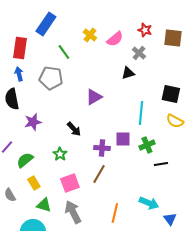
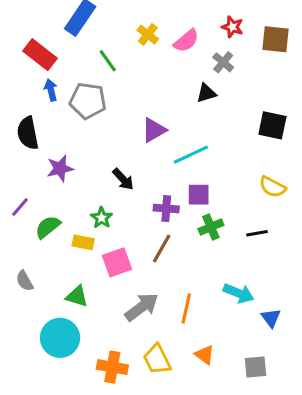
red rectangle: (20, 48) -> (40, 55), turned -60
blue arrow: (19, 74) -> (51, 90), moved
cyan line: (141, 113) -> (191, 155), moved, turned 60
yellow semicircle: (175, 121) -> (272, 187), moved
green cross: (147, 145) -> (211, 227), moved
yellow rectangle: (34, 183) -> (83, 242), moved, turned -48
gray arrow: (73, 212) -> (142, 307), moved, turned 80

